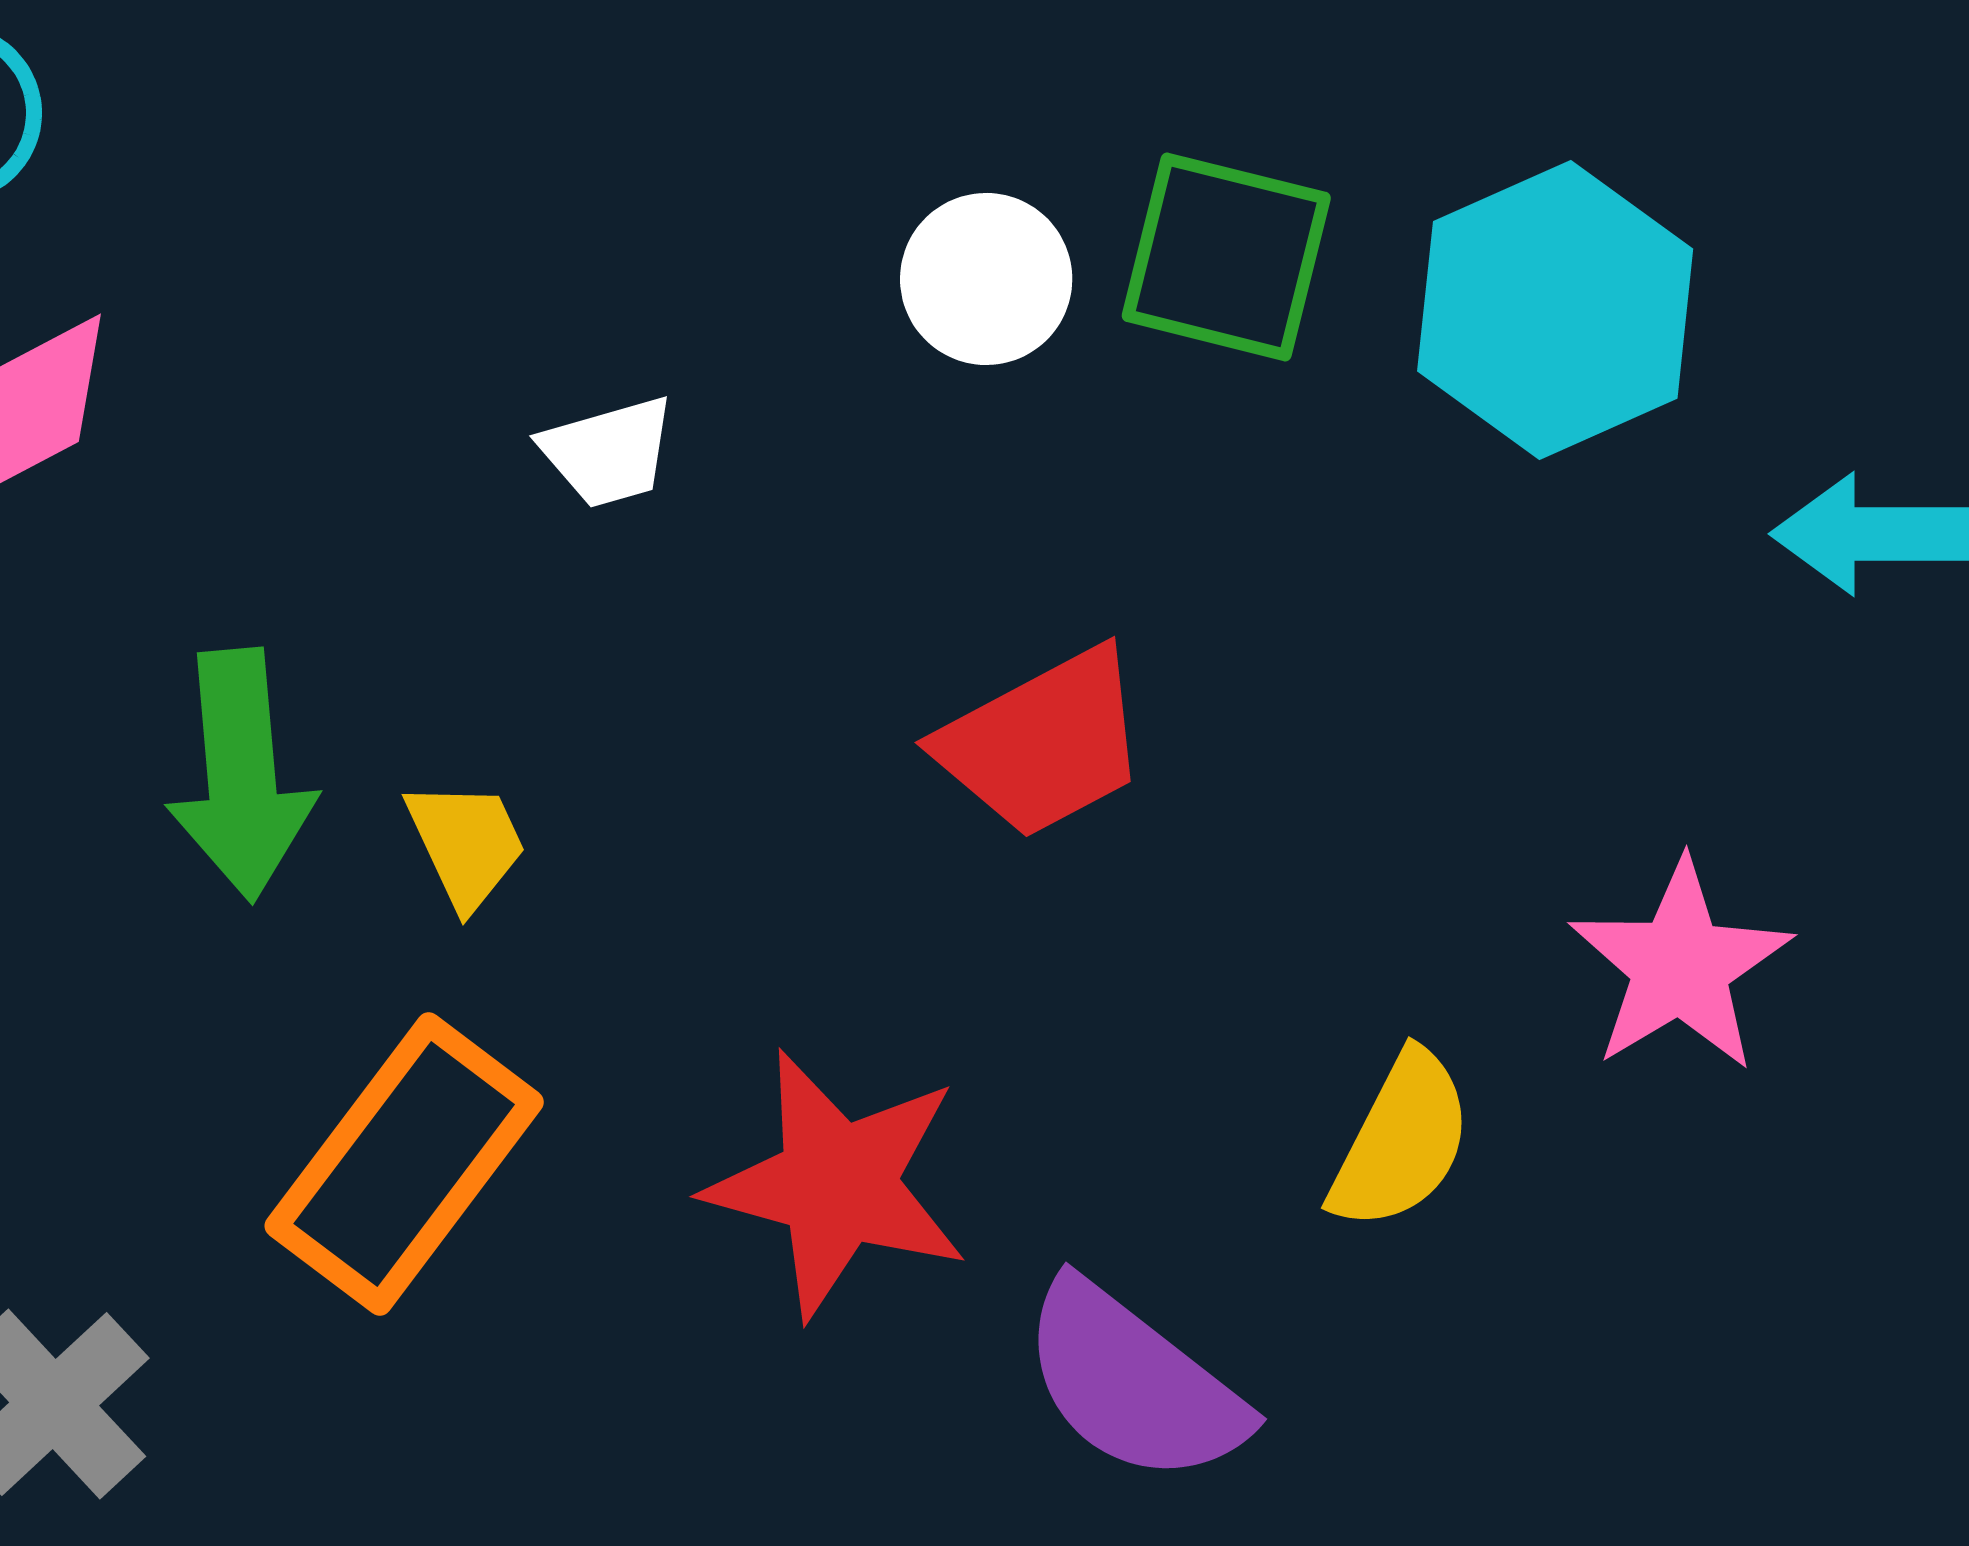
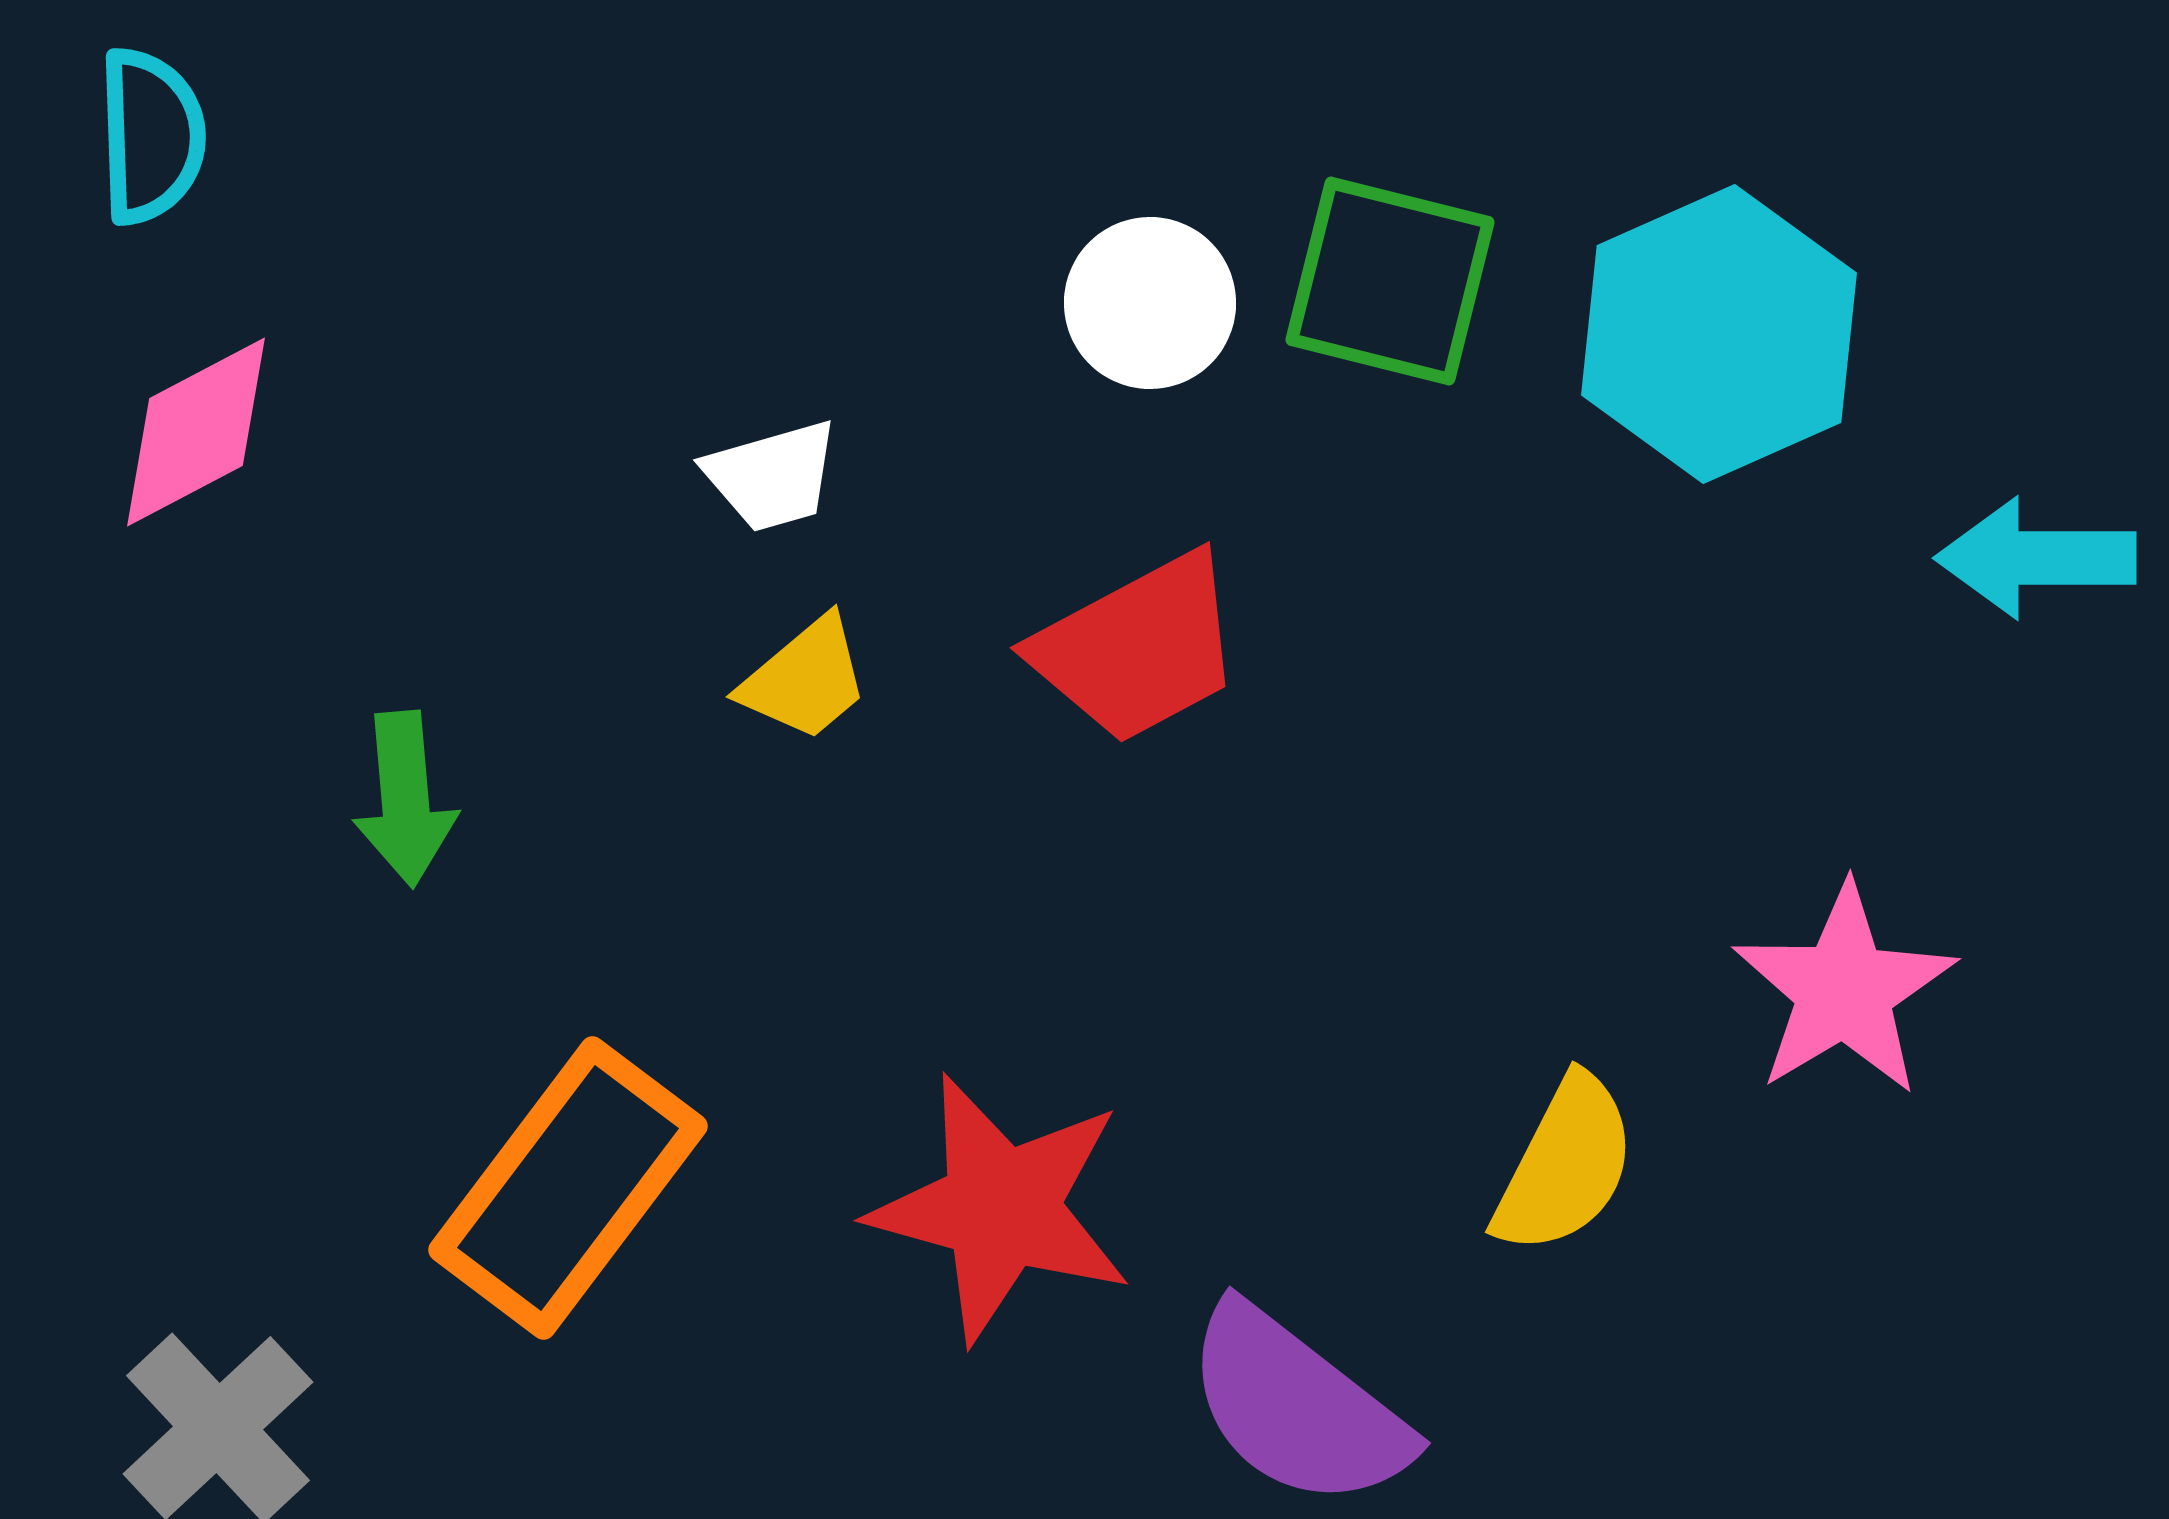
red trapezoid: (1043, 743) -> (1138, 648), moved
green arrow: (241, 775) -> (405, 799), size x0.7
yellow trapezoid: (466, 844) -> (805, 679), moved, turned 75

